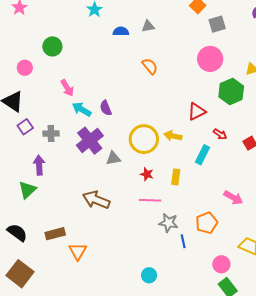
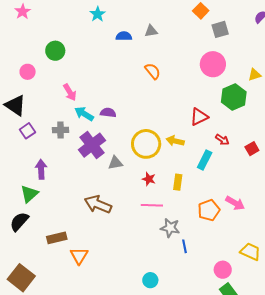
purple semicircle: (106, 108) -> (108, 113), turned 119
gray cross: (51, 133) -> (60, 130), moved
orange pentagon: (207, 223) -> (209, 210), moved
black semicircle: (17, 233) -> (19, 222), moved, turned -85

